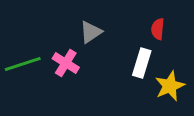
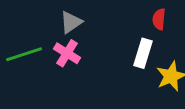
gray triangle: (91, 32) -> (71, 22), moved

